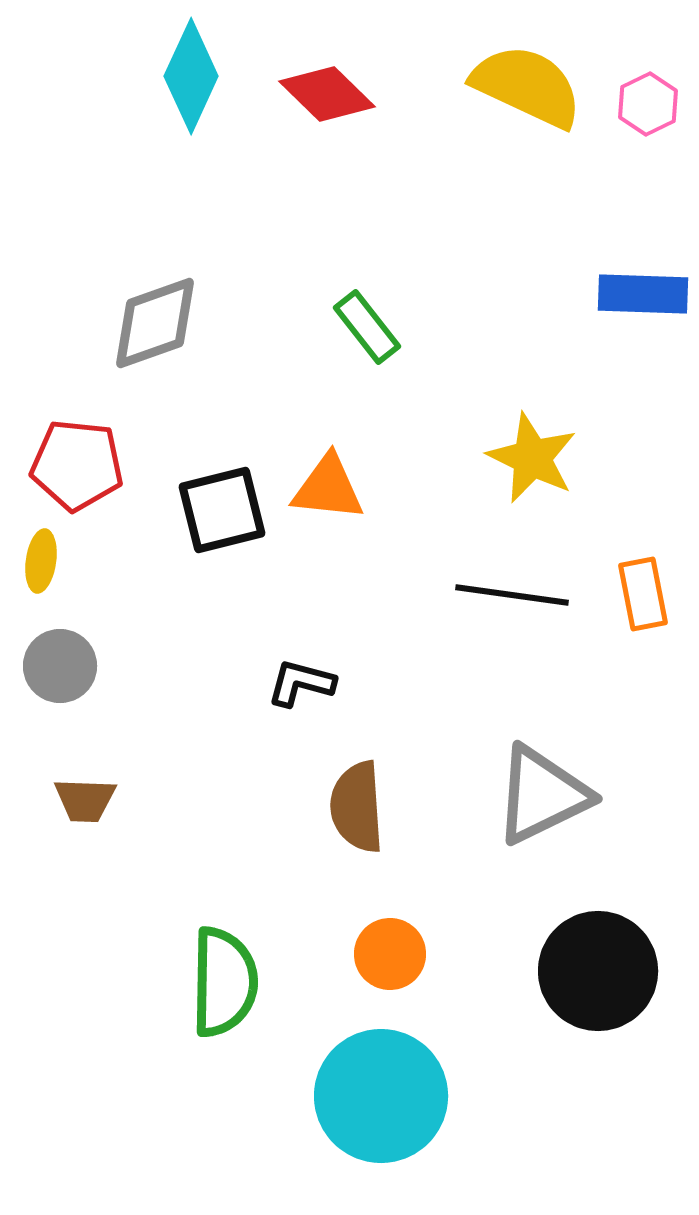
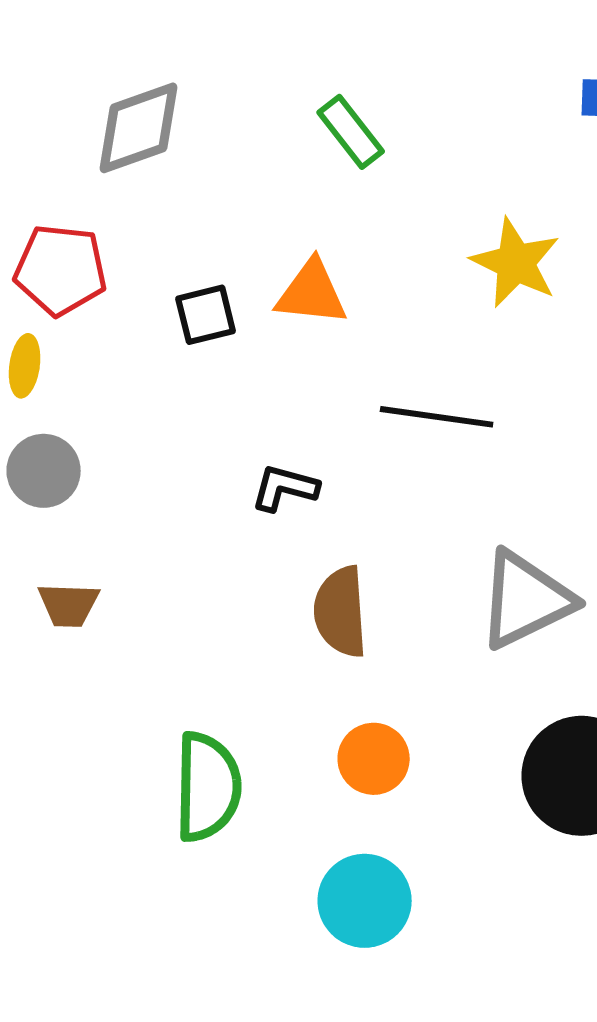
black square: (222, 510) -> (206, 315), size x0.7
black line: (512, 595) -> (437, 417), moved
cyan circle: (381, 1096) -> (365, 901), size x0.7

